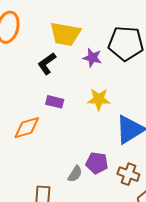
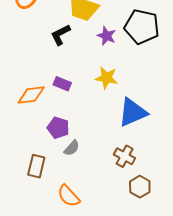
purple rectangle: (55, 102) -> (62, 84), moved
purple pentagon: (97, 163) -> (58, 128), moved

